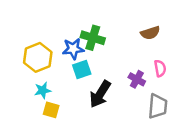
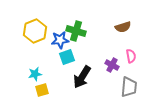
yellow hexagon: (38, 57) -> (35, 31), moved
yellow square: (51, 110) -> (42, 90), turned -32

